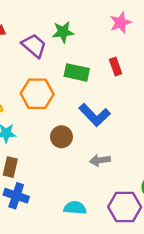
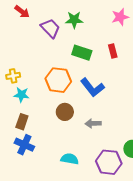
orange hexagon: (37, 94) -> (58, 80), moved
brown circle: (61, 137) -> (65, 112), moved

